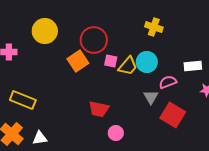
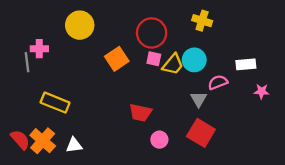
red circle: (94, 40) -> (152, 33), moved
red square: (173, 115) -> (201, 133), moved

